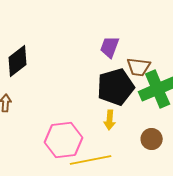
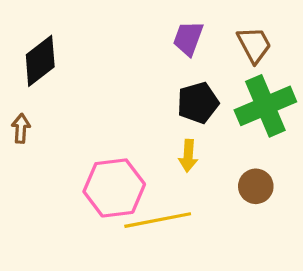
brown trapezoid: (139, 67) -> (254, 45), moved, turned -125
black pentagon: (116, 87) -> (198, 103), size x0.7

